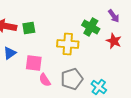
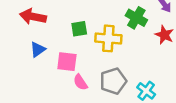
green square: (29, 28) -> (79, 29), moved

